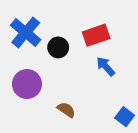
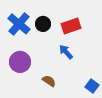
black circle: (58, 47) -> (43, 24), moved
blue arrow: (106, 66) -> (66, 52), moved

